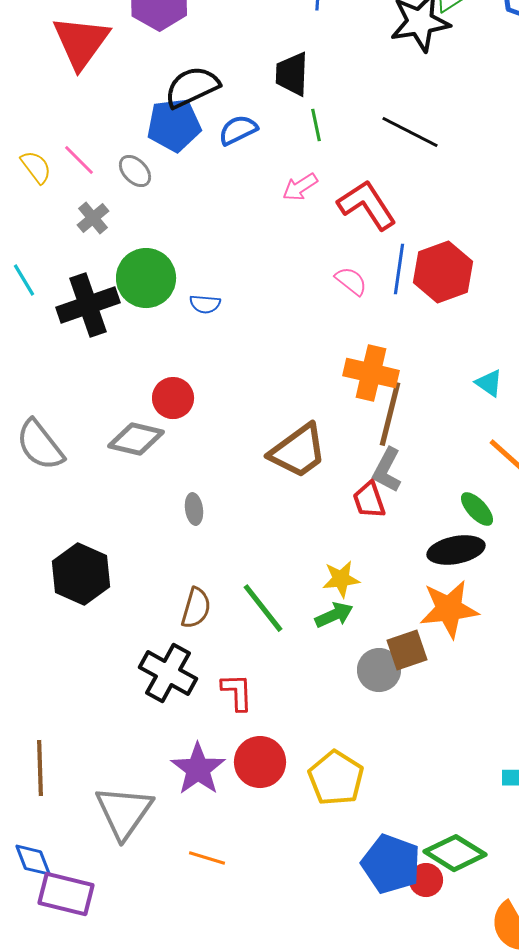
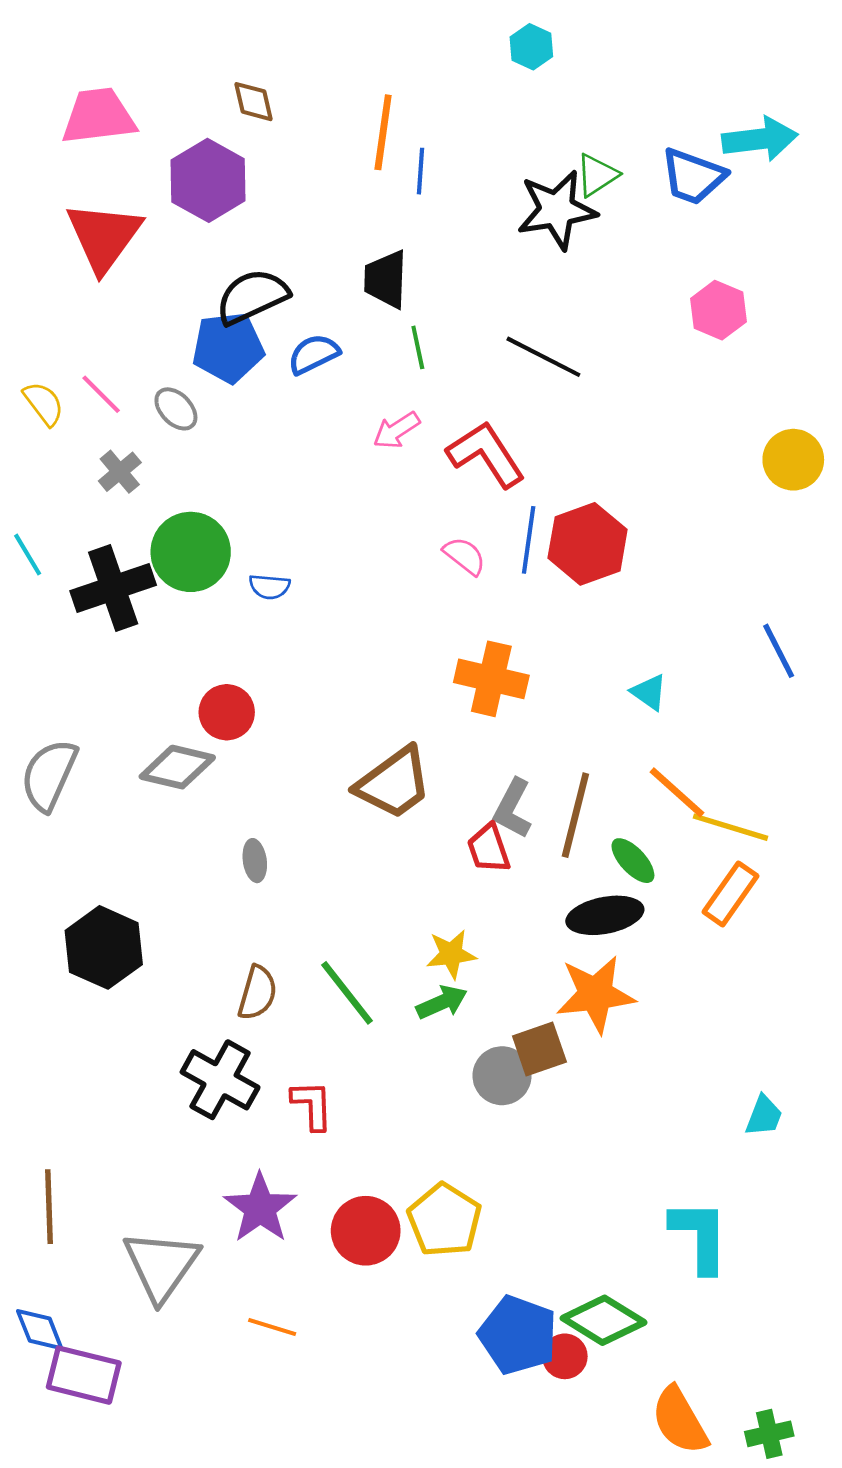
brown line: (390, 414) -> (575, 815), moved
gray semicircle: (40, 445) -> (49, 775), turned 62
red circle: (260, 762) -> (366, 1231), moved

